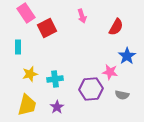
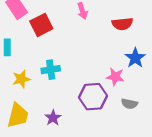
red semicircle: (116, 27) -> (122, 24), turned 54
cyan cross: (55, 79) -> (51, 70), moved

